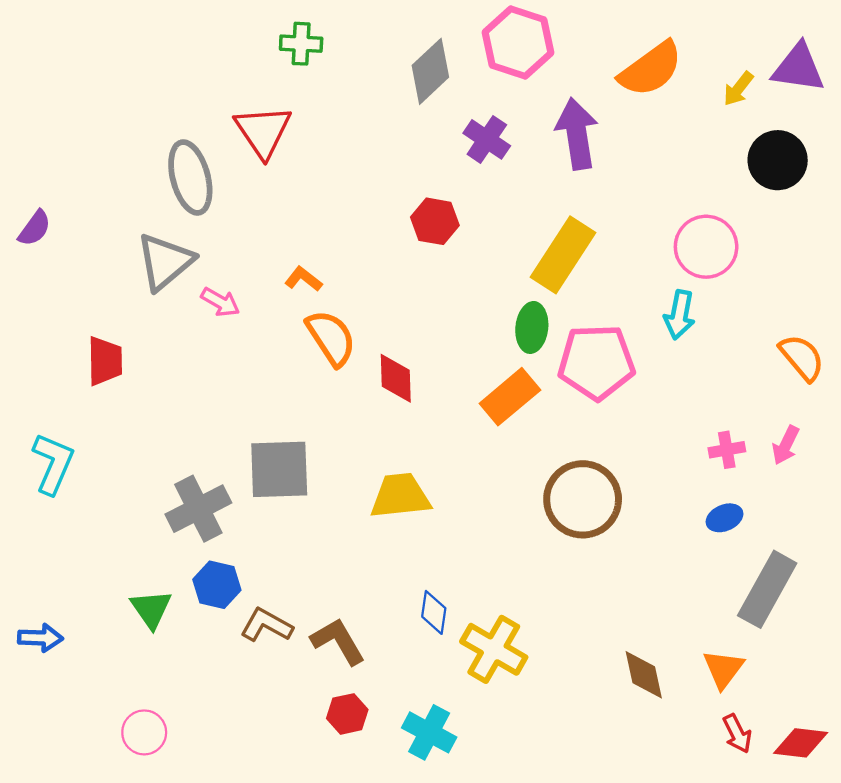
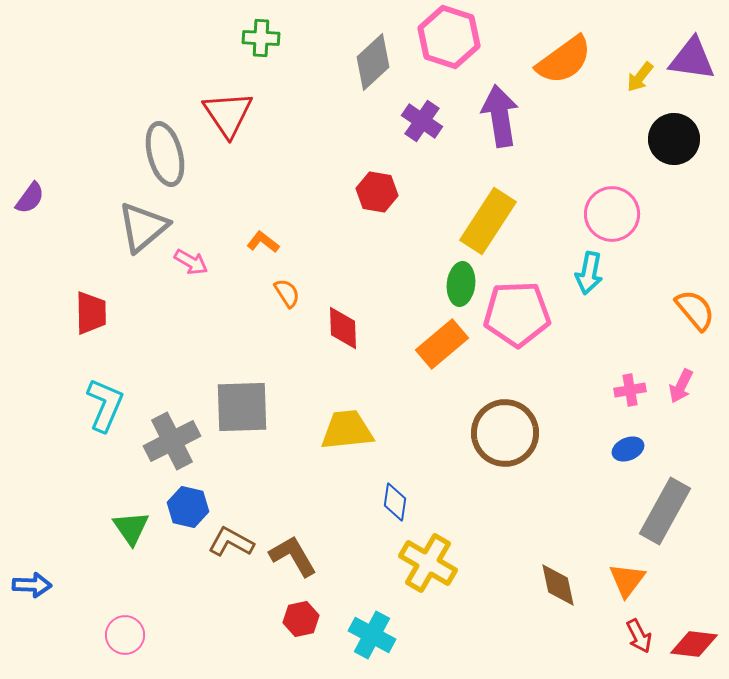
orange semicircle: (331, 338) -> (287, 293), size x0.6
cyan L-shape: (53, 464) -> (105, 405), moved
blue diamond: (434, 612) -> (395, 502), moved
blue arrow: (40, 638) -> (32, 585), moved

